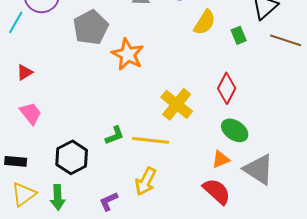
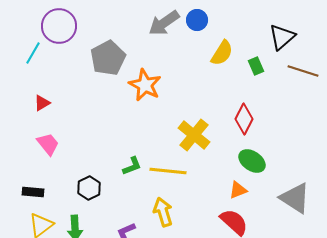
black hexagon: (72, 157) -> (89, 188), size x0.7
gray triangle: (259, 169) -> (295, 198), moved
yellow arrow: (146, 181) -> (163, 212), turned 136

